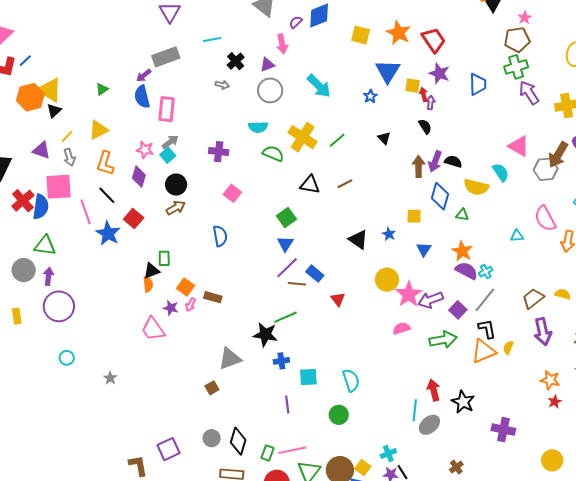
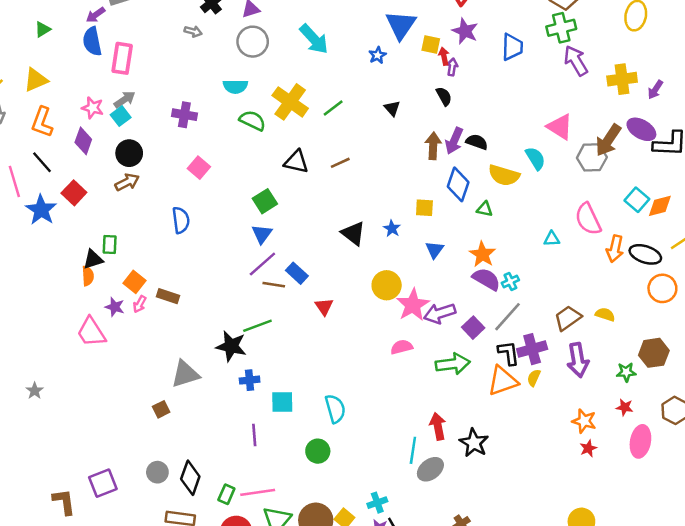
purple cross: (503, 430) -> (532, 349), moved, turned -30

